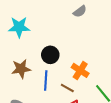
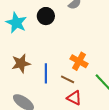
cyan star: (19, 27) -> (16, 23), turned 30
black circle: (50, 55) -> (46, 16), moved

